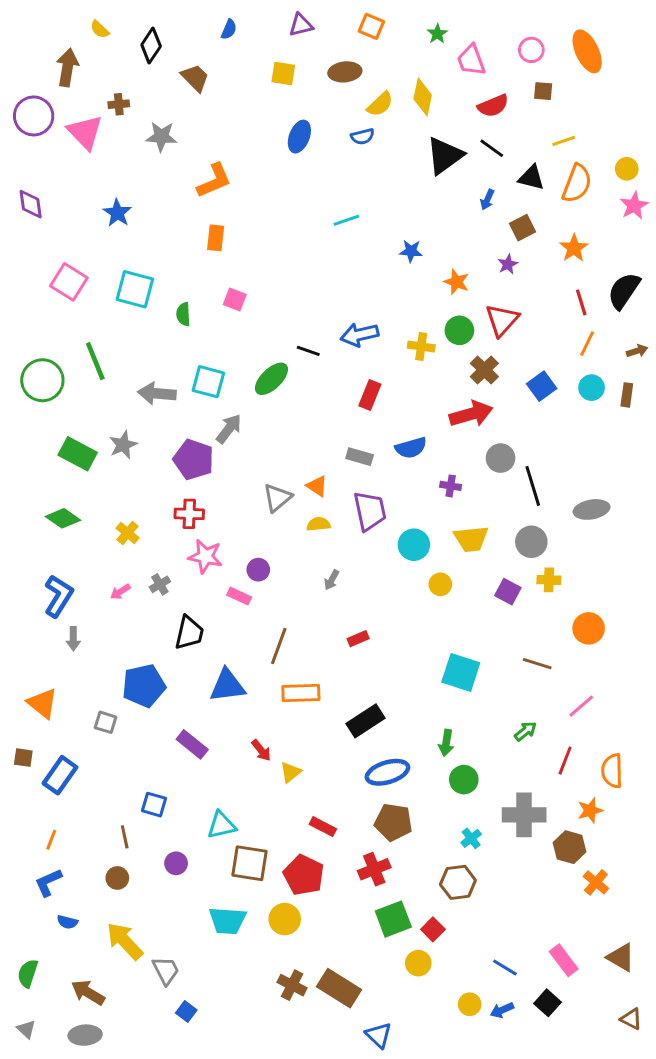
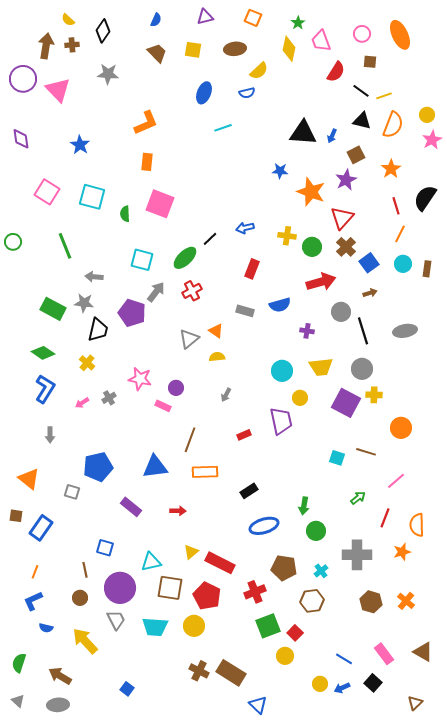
brown trapezoid: (195, 78) -> (157, 53), moved
yellow diamond: (423, 97) -> (289, 49), moved
brown cross: (119, 104) -> (72, 45), moved
red semicircle: (493, 106) -> (336, 72), turned -35
gray star: (161, 137) -> (108, 74), moved
black line: (492, 148) -> (361, 91), moved
black triangle: (445, 156) -> (303, 133), moved, turned 40
cyan line: (346, 220) -> (223, 128), moved
purple star: (508, 264) -> (346, 180), size x1.5
orange star: (456, 282) -> (311, 192), size x1.6
pink square: (235, 300) -> (160, 204), size x1.8
green circle: (459, 330) -> (312, 247), moved
blue arrow: (360, 335) -> (245, 228), size x0.7
black line: (308, 351) -> (210, 239), turned -63
brown arrow: (637, 351) -> (370, 293), moved
brown cross: (484, 370) -> (346, 247), moved
green circle: (42, 380) -> (13, 242), moved, size x0.6
gray arrow: (157, 393) -> (94, 277), moved, size x0.7
gray star: (123, 445) -> (84, 303), turned 30
gray ellipse: (592, 509) -> (405, 331), moved
purple trapezoid: (370, 511) -> (281, 421), moved
red cross: (189, 514) -> (192, 291), moved, turned -30
purple square: (508, 592) -> (346, 403), size x1.6
blue L-shape: (59, 596) -> (45, 389), moved
black trapezoid: (189, 633) -> (98, 330), moved
cyan square: (461, 672) -> (337, 458), moved, size x0.6
black rectangle: (365, 721) -> (249, 491), size x0.7
red arrow: (261, 750) -> (178, 511), turned -49
yellow triangle: (291, 772) -> (191, 552), moved
brown pentagon: (393, 822) -> (284, 568), moved
red rectangle: (323, 827) -> (220, 563), size x1.6
brown hexagon: (570, 847) -> (371, 602), moved
purple circle: (176, 863) -> (120, 588), size x2.0
gray trapezoid: (166, 970) -> (116, 620), moved
brown triangle: (631, 1019) -> (415, 703), moved, turned 49

